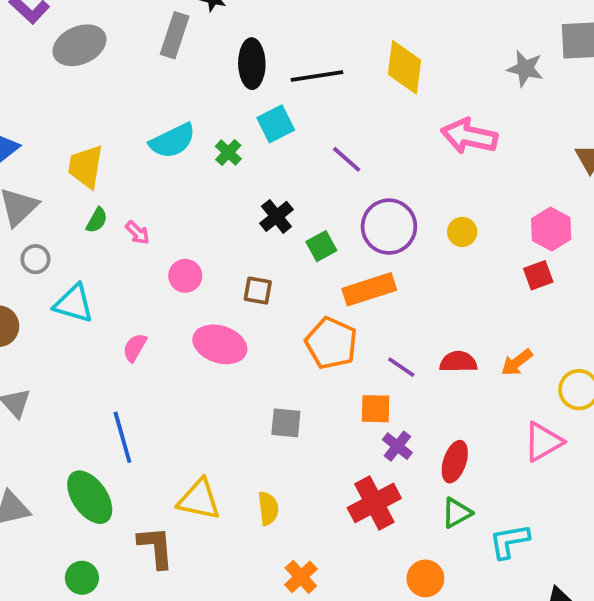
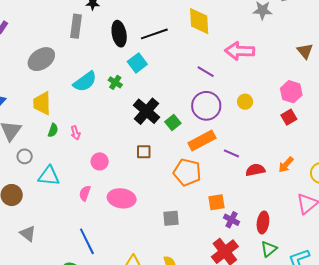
gray ellipse: (79, 45) -> (41, 59), moved
purple line: (347, 159) -> (206, 72), moved
black cross: (276, 216) -> (146, 111), size x1.5
pink arrow: (137, 233) -> (75, 133), turned 40
pink circle: (185, 276) -> (100, 161), moved
pink ellipse: (220, 344) -> (122, 198), moved
purple line: (401, 367) -> (231, 153), moved

